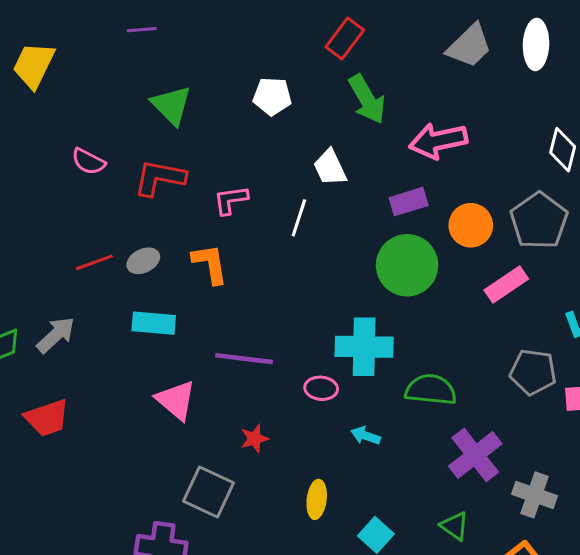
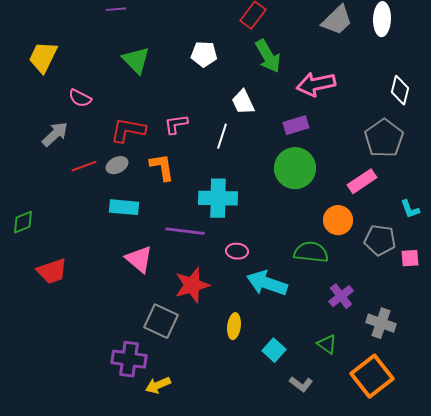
yellow trapezoid: (34, 65) -> (43, 57), moved
red L-shape: (160, 178) -> (128, 130), moved
orange circle: (471, 225) -> (338, 220), moved
gray arrow: (56, 335) -> (55, 134), moved
cyan cross: (364, 347) -> (218, 198), moved
cyan arrow: (366, 436) -> (267, 283), size x2.0
red star: (254, 439) -> (192, 285), size x1.8
purple cross: (475, 455) -> (341, 296), size x0.7

